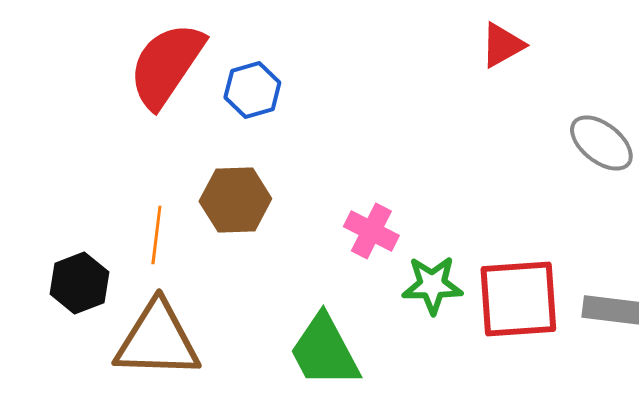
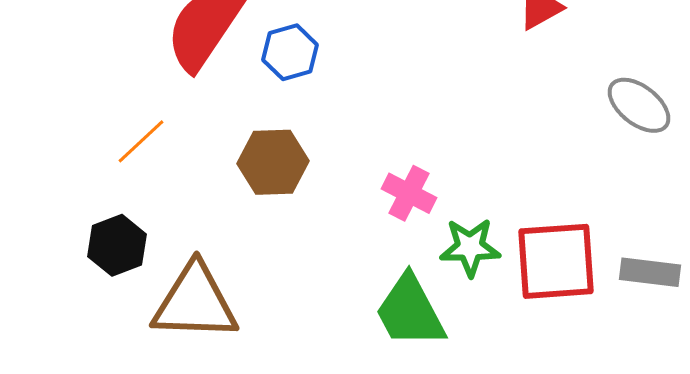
orange line: (156, 235) -> (141, 141), moved, turned 40
green trapezoid: (324, 351) -> (410, 311), moved

